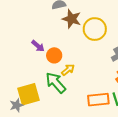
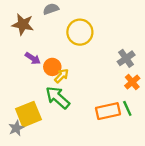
brown star: (72, 19) -> (23, 24), moved
yellow circle: (95, 29) -> (80, 32), moved
yellow arrow: (68, 70) -> (62, 76), moved

